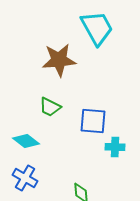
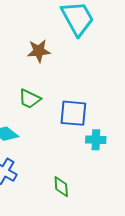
brown star: (59, 60) -> (39, 51), size x0.7

